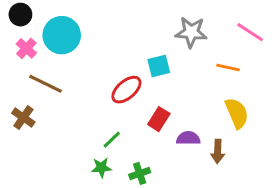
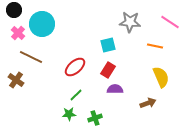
red ellipse: (126, 90) -> (75, 67), moved
red rectangle: (159, 119) -> (108, 70), moved
purple semicircle: (188, 138) -> (115, 89), moved
brown arrow: (218, 151) -> (148, 103), turned -112

